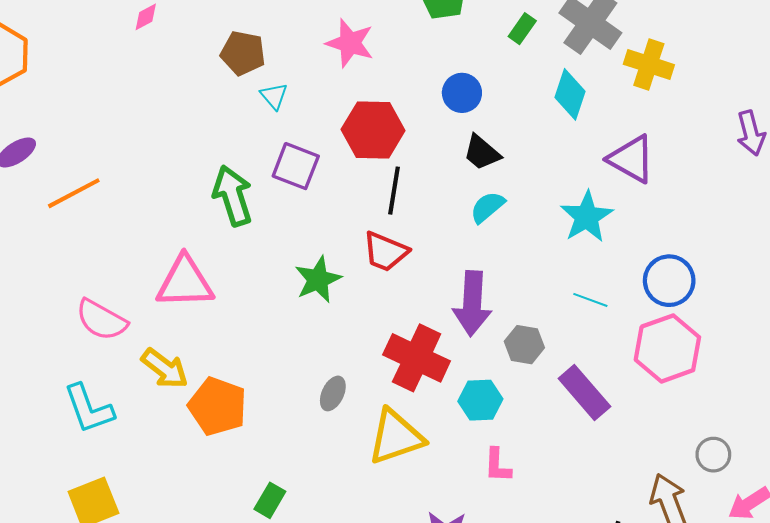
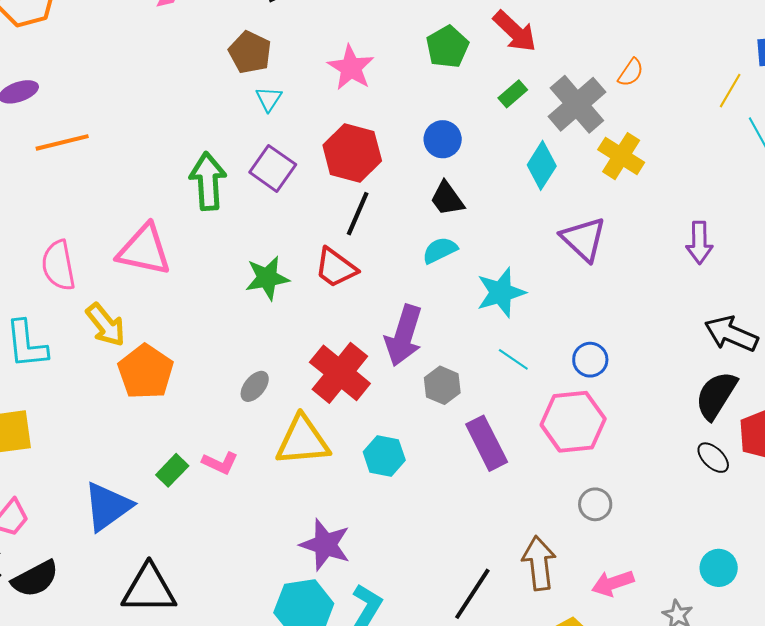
cyan star: (587, 217) -> (501, 293), moved
blue circle: (669, 281) -> (590, 360), size x0.7
pink semicircle: (101, 320) -> (58, 265), turned 36
cyan hexagon: (480, 400) -> (384, 456), moved
gray circle: (713, 455) -> (595, 504), moved
pink L-shape: (497, 465) -> (220, 463), moved, turned -81

